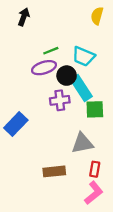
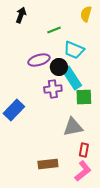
green line: (51, 51) -> (54, 30), moved
brown rectangle: (54, 171) -> (48, 164), moved

